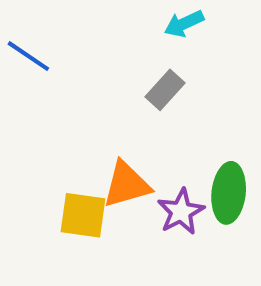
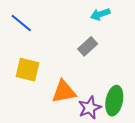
yellow square: (83, 215) -> (28, 70), moved

